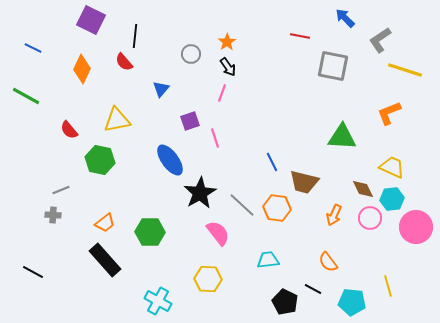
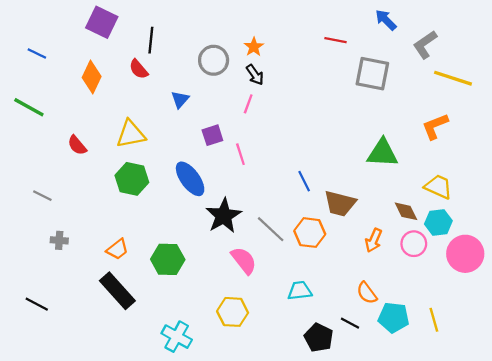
gray circle: (191, 54) -> (214, 60), size x1.4
green hexagon: (100, 160) -> (132, 179), moved
gray line: (61, 190) -> (42, 196), moved, turned 48
cyan pentagon: (352, 302) -> (394, 318), moved

